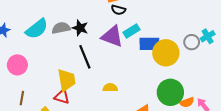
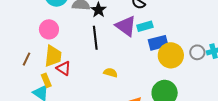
blue rectangle: (150, 44) -> (158, 43), turned -30
pink circle: (17, 65) -> (49, 29), moved
yellow trapezoid: (67, 80) -> (53, 56), moved

